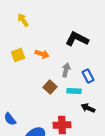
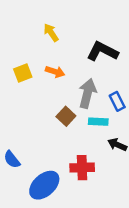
yellow arrow: (23, 20) -> (51, 33), moved
gray arrow: (66, 70) -> (87, 93), size x1.5

